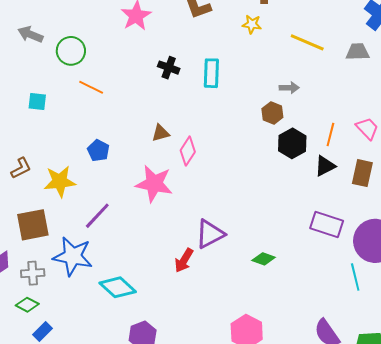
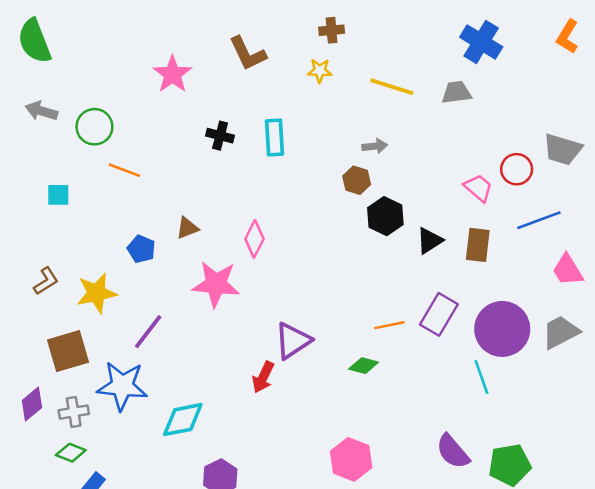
brown triangle: (161, 133) -> (187, 228), moved
orange line: (330, 134) -> (389, 325), moved, turned 70
purple rectangle: (327, 225) -> (439, 314), turned -72
cyan diamond: (118, 287) -> (183, 420), turned -48

